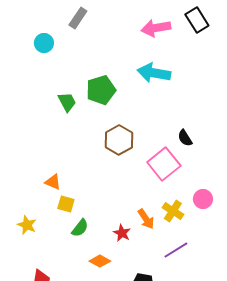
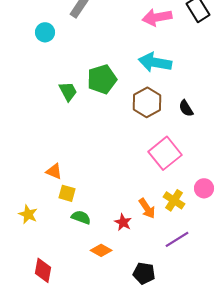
black semicircle: (185, 138) -> (186, 108), moved
brown hexagon: (119, 140) -> (147, 102), moved
green semicircle: (80, 228) -> (81, 217), turned -108

